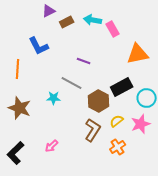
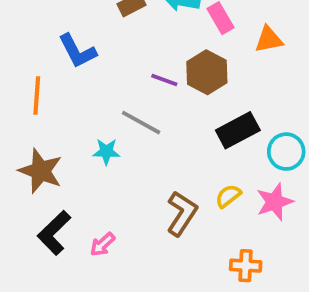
orange triangle: (138, 54) -> (269, 39), moved, size x0.7
brown hexagon: (99, 101) -> (207, 72), moved
orange cross: (118, 147) -> (246, 266), moved, turned 35
black L-shape: (16, 153) -> (54, 233), moved

